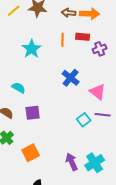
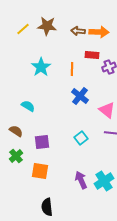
orange line: (63, 40) -> (72, 69), moved
purple square: (33, 113) -> (42, 142), moved
cyan square: (84, 120) -> (81, 138), moved
orange square: (31, 153) -> (40, 171), turned 36

